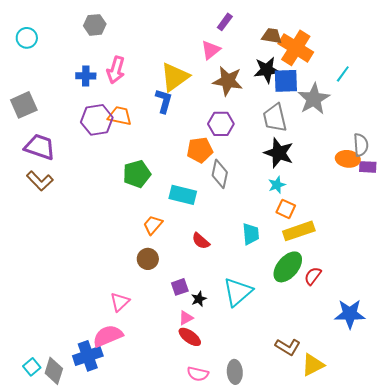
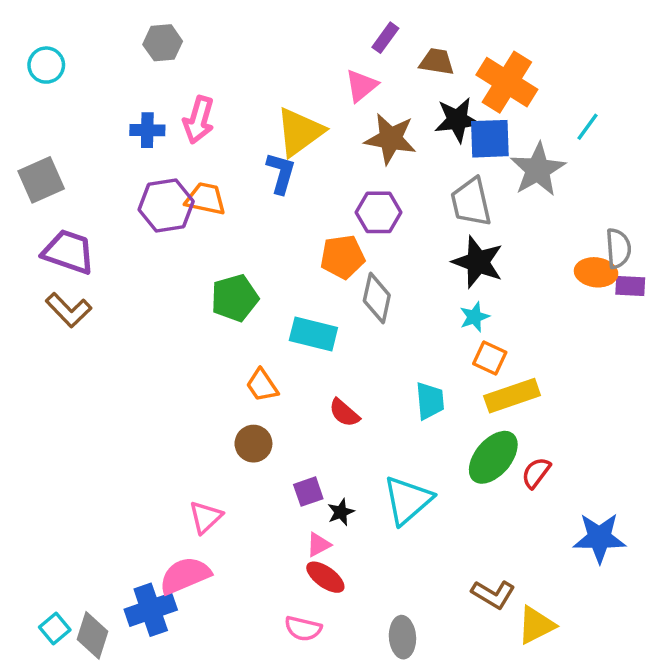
brown trapezoid: (272, 36) -> (437, 62), moved
orange trapezoid: (153, 225) -> (262, 385), turned -75
pink semicircle: (198, 374) -> (303, 629), moved

